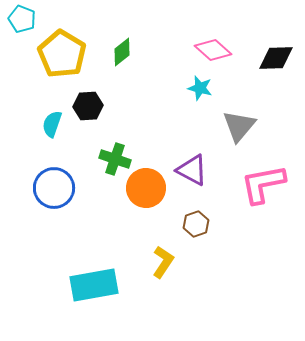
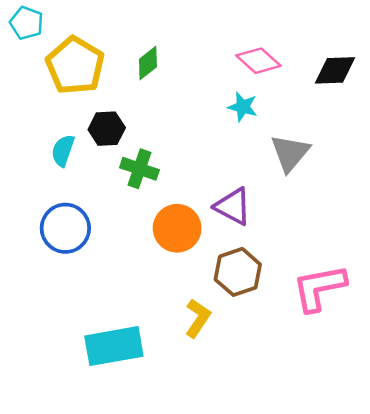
green cross: (115, 159) -> (139, 169), moved
pink L-shape: (263, 184) -> (319, 288), moved
brown hexagon: (196, 224) -> (238, 272), size x1.5

